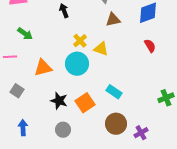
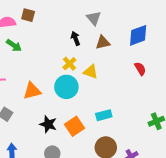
black arrow: (64, 11) -> (75, 38), moved
green arrow: (25, 34) -> (14, 45), moved
cyan rectangle: (114, 92) -> (104, 115), turned -49

